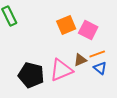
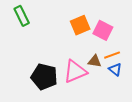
brown triangle: (80, 60) -> (95, 61), turned 32

